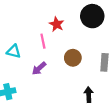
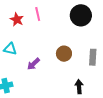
red star: (57, 24) -> (17, 19), moved
pink line: (43, 41) -> (38, 14), moved

